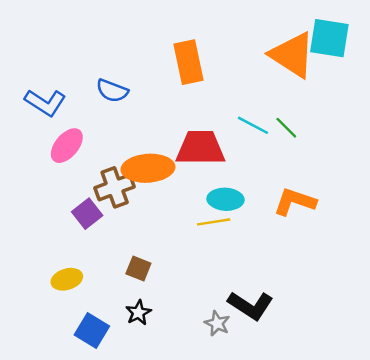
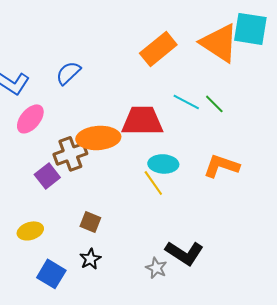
orange rectangle: (189, 62) -> (158, 49), moved, turned 63
blue semicircle: (112, 91) -> (68, 73), turned 116
yellow line: (214, 222) -> (153, 183), turned 64

